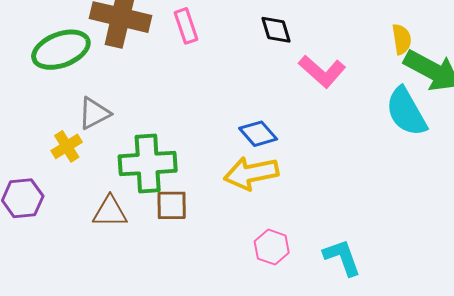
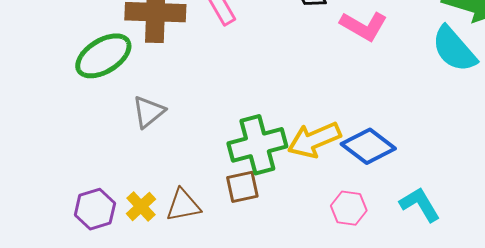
blue diamond: (258, 134) -> (368, 146), moved, size x1.4
yellow cross: (67, 146) -> (141, 206), moved
green cross: (148, 163) -> (257, 145), moved

